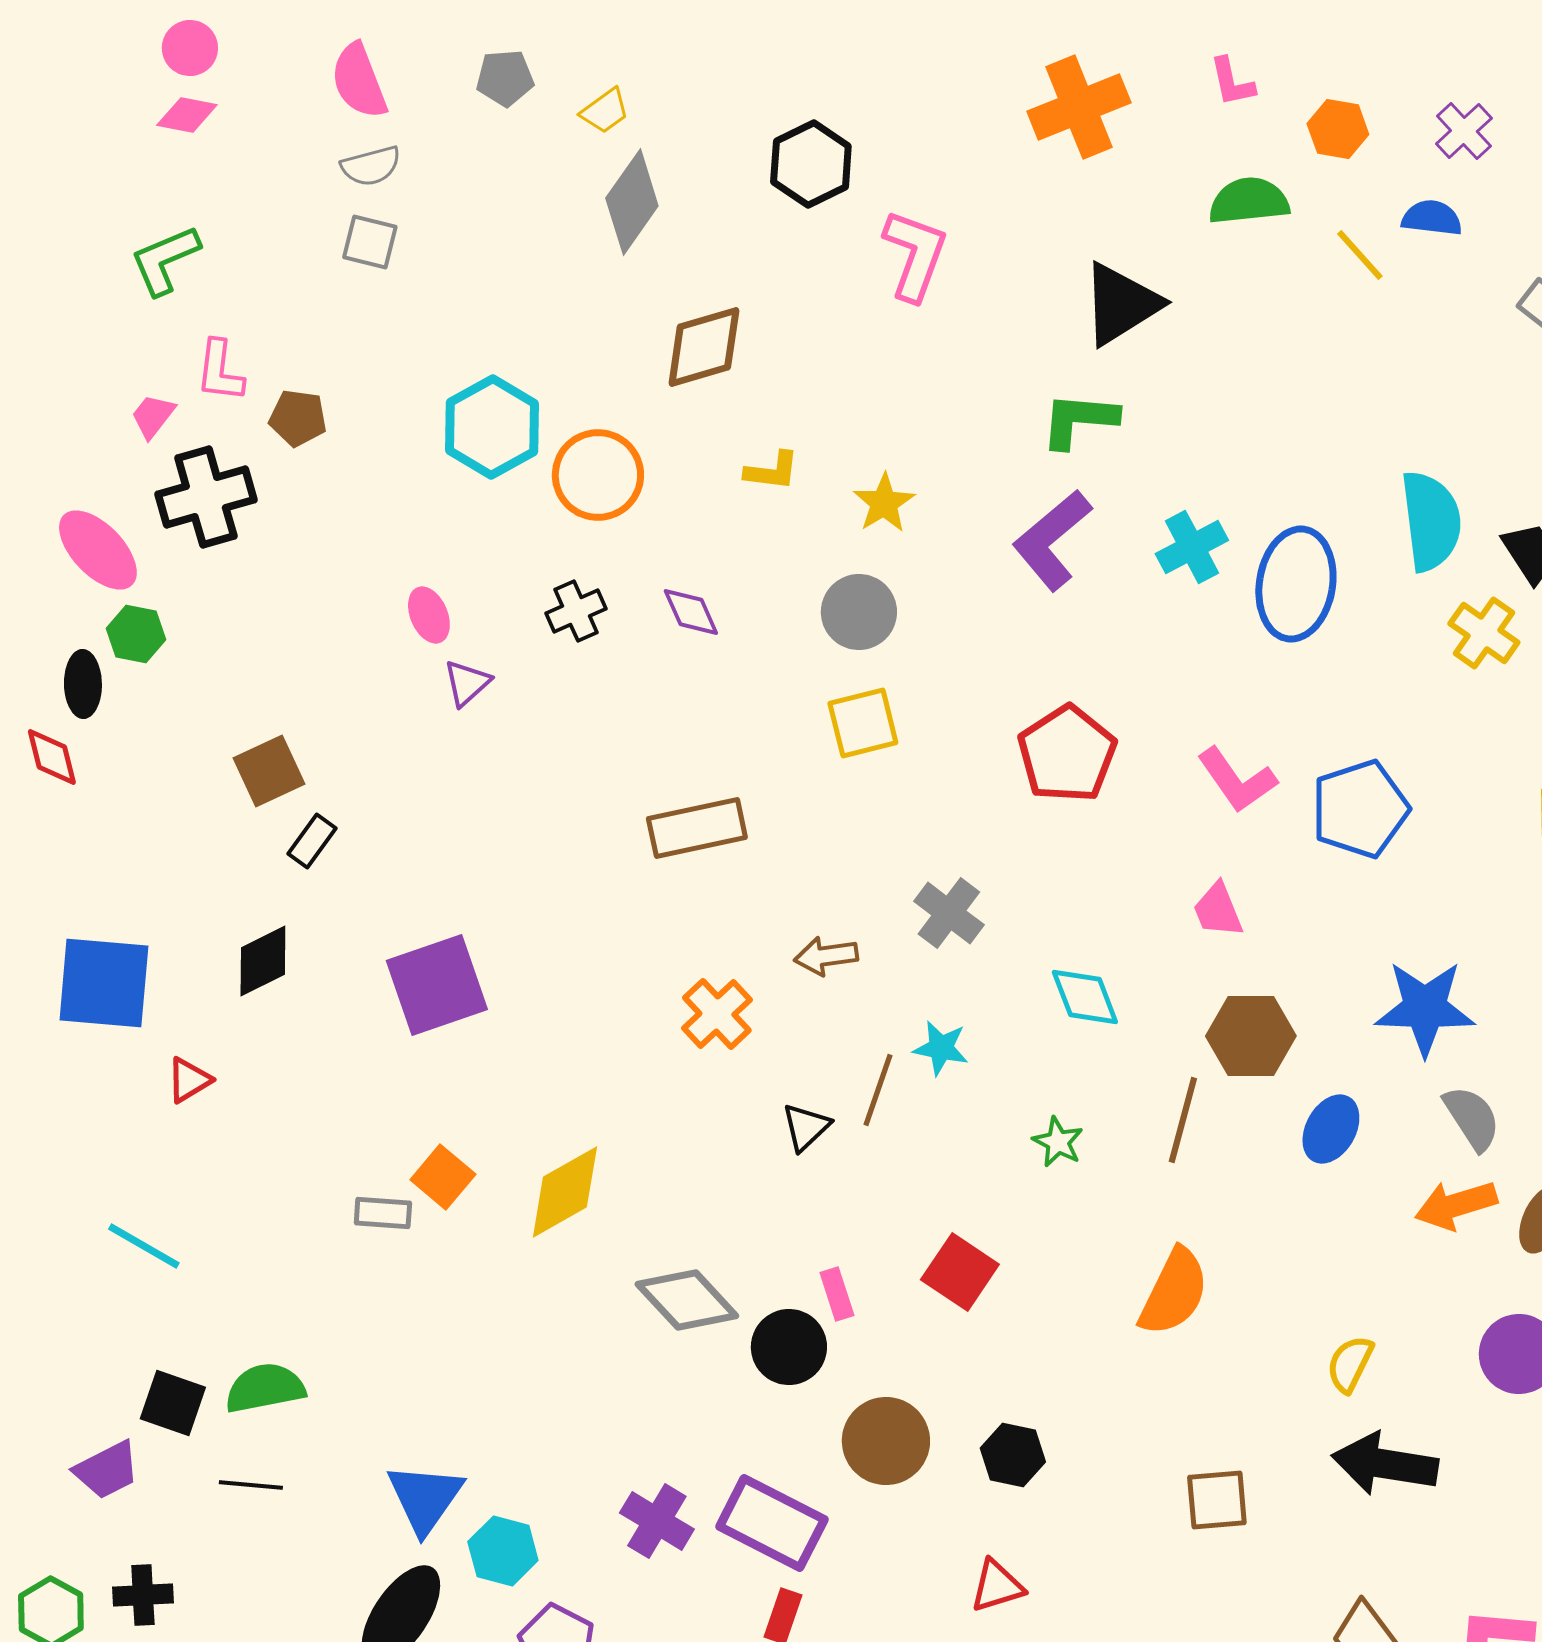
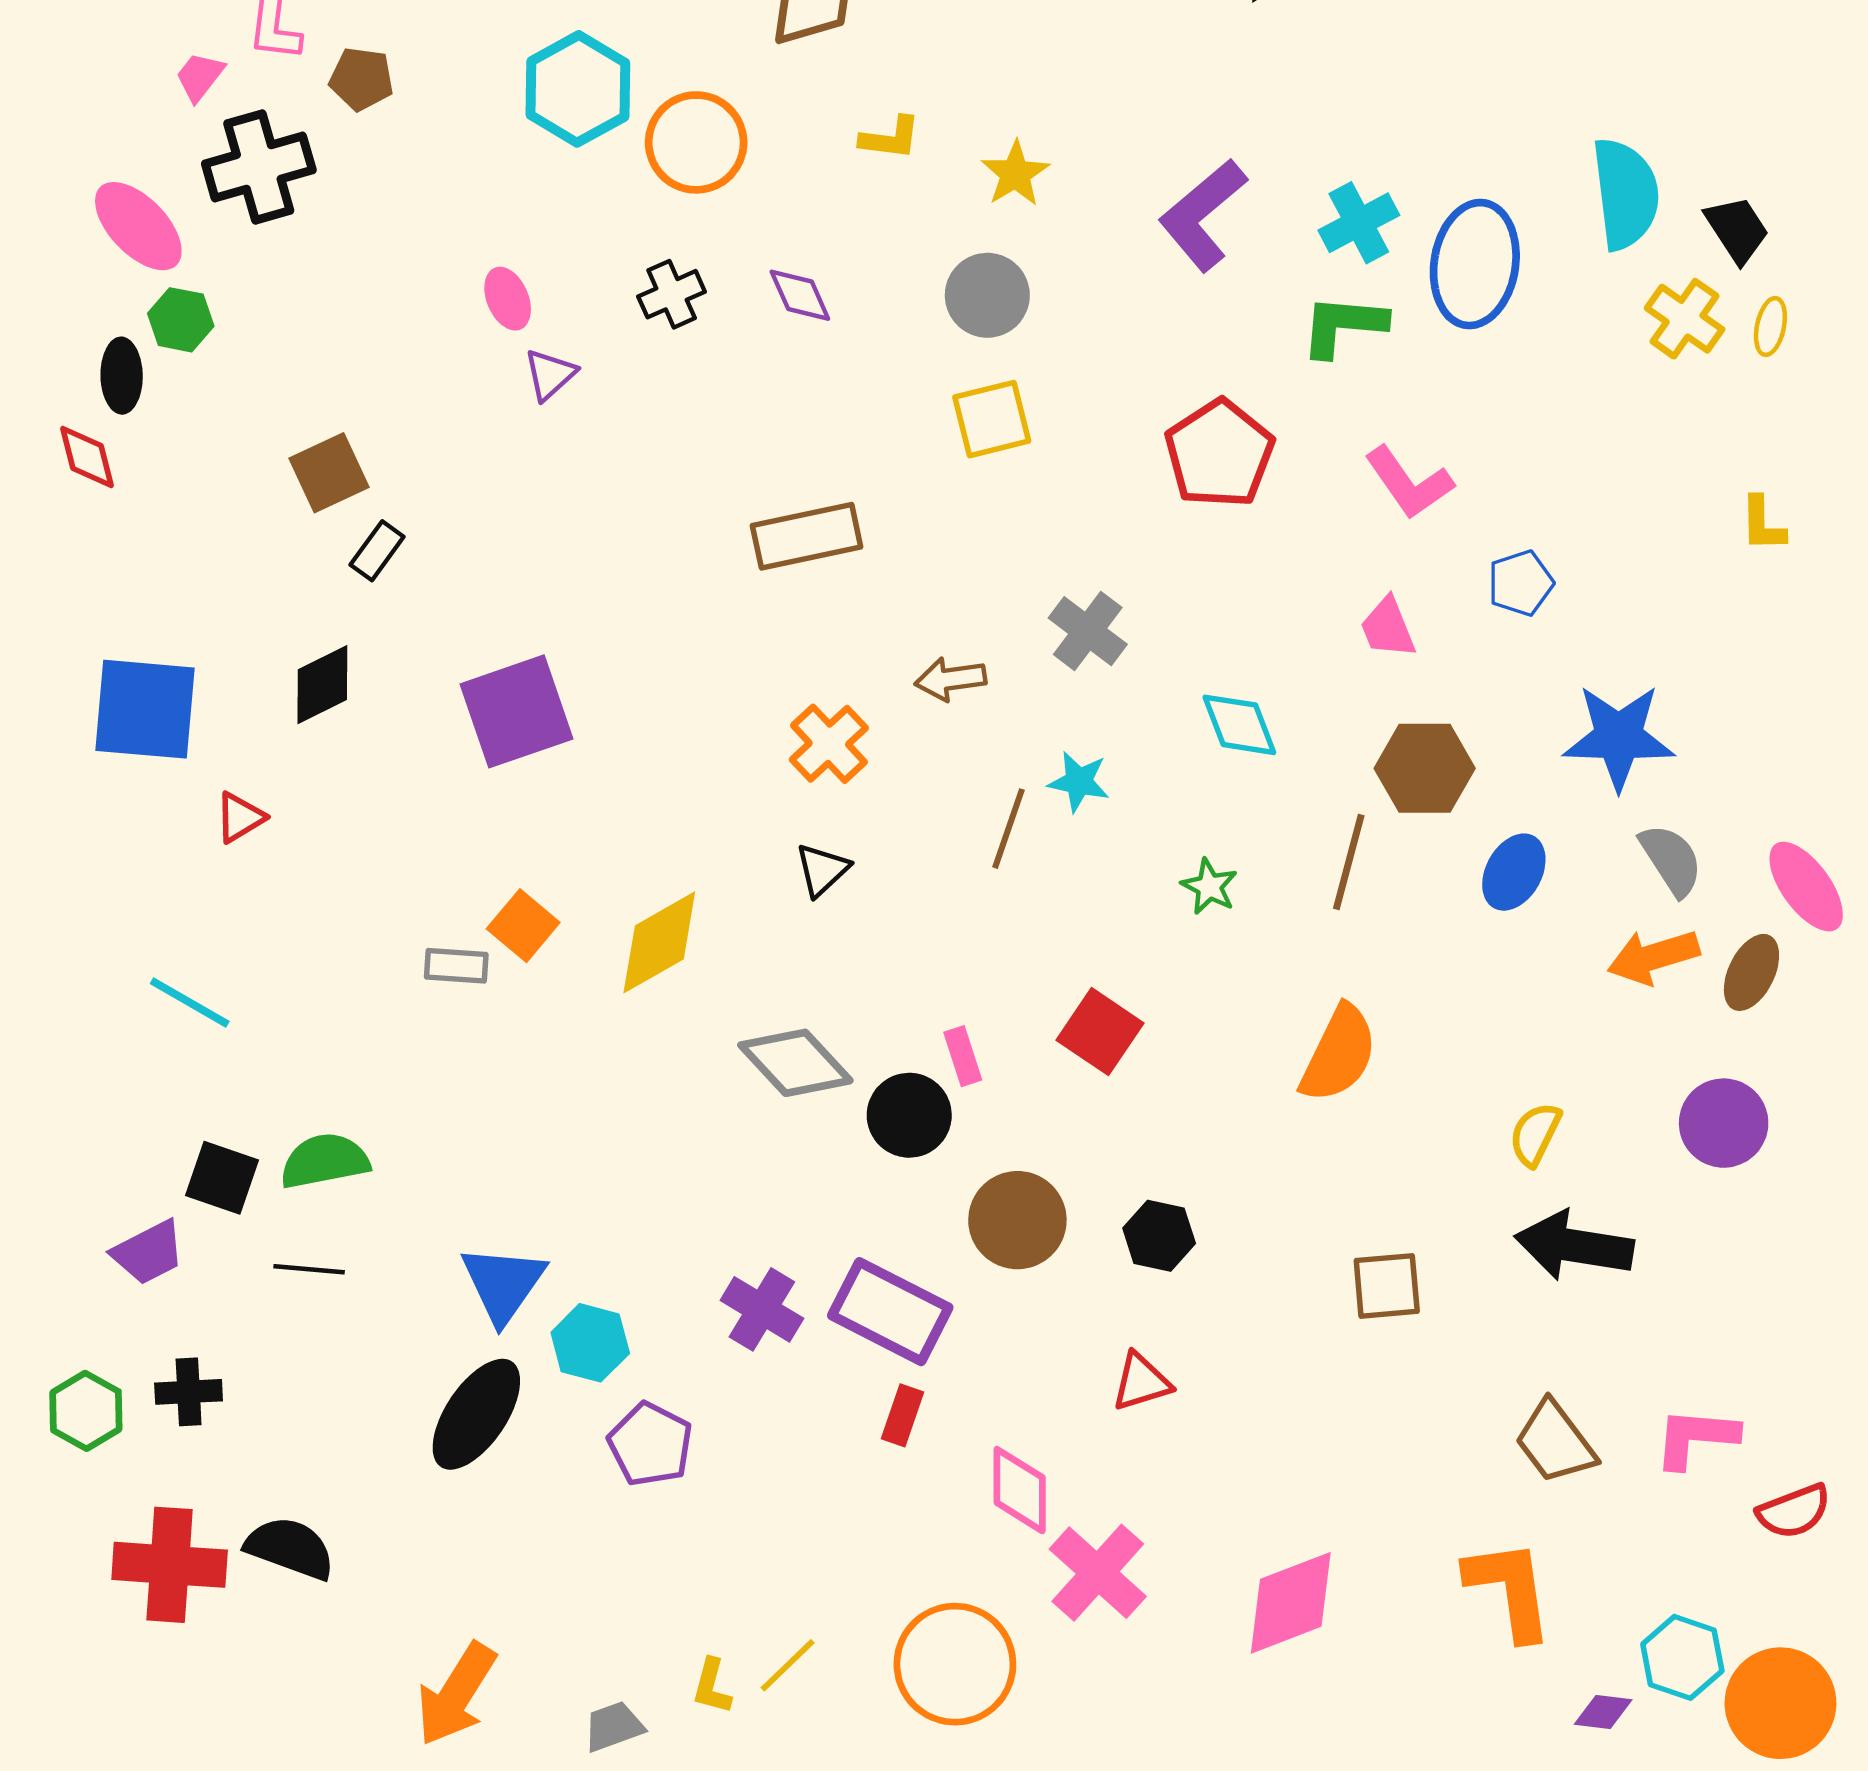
green L-shape: (1079, 420) -> (1343, 325), moved
blue pentagon: (1360, 809) -> (1521, 583), moved, size x0.6
black triangle: (806, 1127) -> (822, 870), moved

